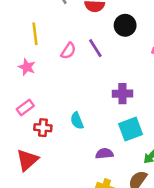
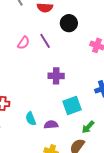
purple cross: (122, 94) -> (56, 76), moved
cyan semicircle: (77, 121) -> (31, 119), moved

